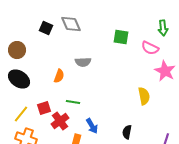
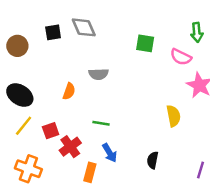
black square: (46, 28) -> (53, 32), turned -32
brown circle: (17, 50) -> (17, 46), moved
green line: (73, 102) -> (101, 123), moved
yellow line: (21, 114) -> (24, 126), moved

